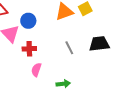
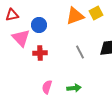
pink semicircle: (36, 70) -> (47, 87), moved

